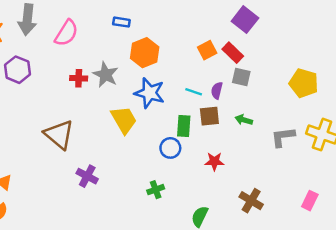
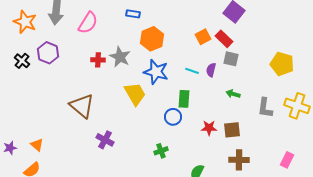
brown square: (209, 116) -> (232, 130), moved
gray L-shape: (283, 137) -> (265, 108), turned -75
brown cross: (251, 201) -> (239, 160), turned -30

